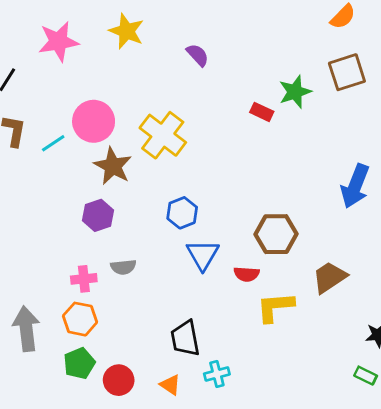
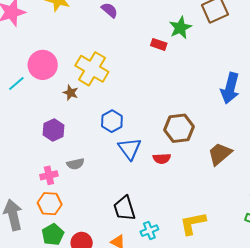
brown star: (113, 166) -> (71, 93), moved, size x0.6
yellow L-shape: (275, 307) -> (193, 223), moved

